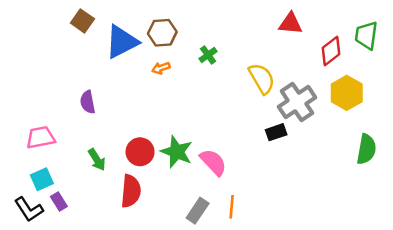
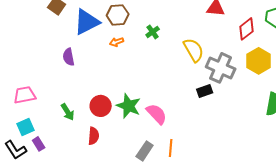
purple semicircle: (88, 102) -> (69, 57), moved
gray cross: (297, 102) -> (221, 68), turned -32
red semicircle: (131, 191) -> (94, 136), size x0.7

